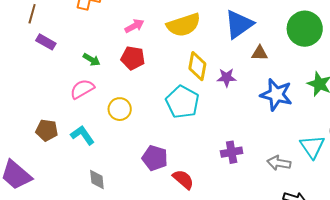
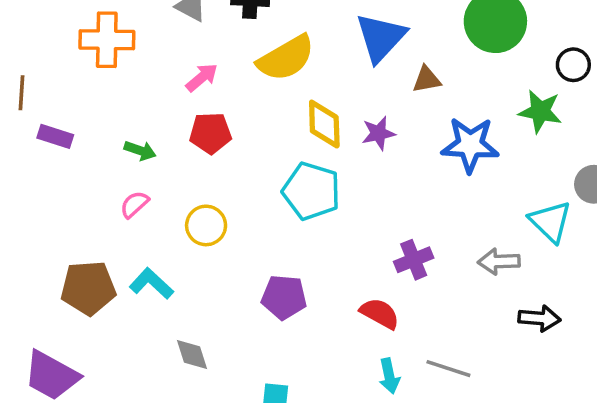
pink semicircle: (82, 89) -> (134, 204), size x0.7
brown pentagon: (47, 130) -> (88, 288), size x1.4
red semicircle: (183, 179) -> (380, 313), moved

